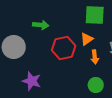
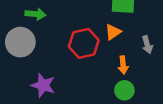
green arrow: (41, 25) -> (36, 14), moved
orange arrow: (95, 57) -> (123, 65), moved

